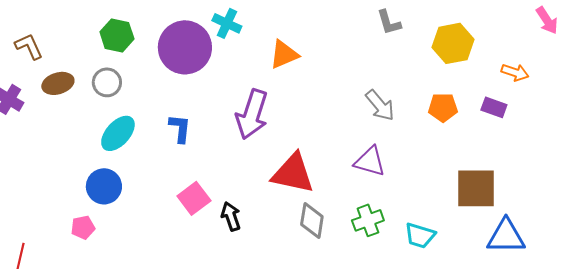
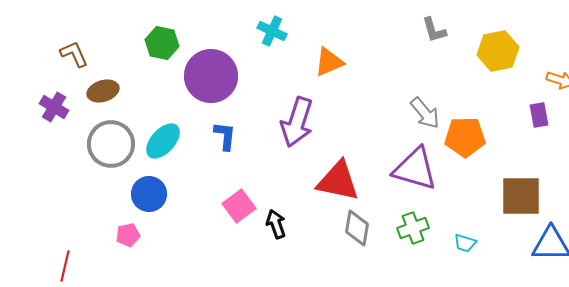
purple circle: (185, 47) -> (211, 76), moved
gray circle: (107, 82) -> (111, 144), moved, size x1.6
orange pentagon: (443, 107) -> (465, 137), moved, size x1.4
purple rectangle: (494, 107) -> (539, 115), turned 60
purple triangle: (370, 161) -> (415, 169), size x1.4
cyan trapezoid: (420, 235) -> (465, 243), size x0.7

